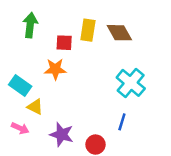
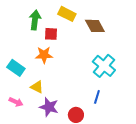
green arrow: (30, 25) -> (35, 20), moved
yellow rectangle: (88, 30) -> (67, 14), moved, turned -72
yellow triangle: (35, 107) -> (37, 87), moved

